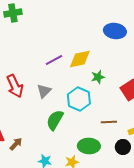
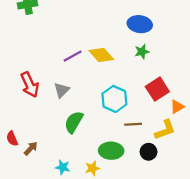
yellow diamond: (80, 59) -> (101, 55), turned 60
green star: (98, 77) -> (142, 52), moved
cyan hexagon: (79, 99) -> (114, 99), moved

